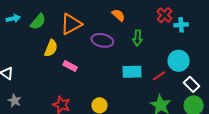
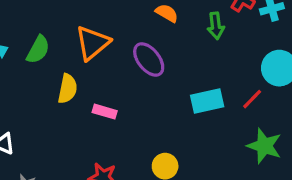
green arrow: (137, 38) -> (216, 26), moved
purple ellipse: (102, 40) -> (149, 60), turned 50

